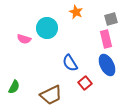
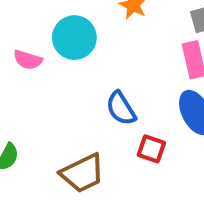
red square: (85, 83) -> (151, 149), turned -32

